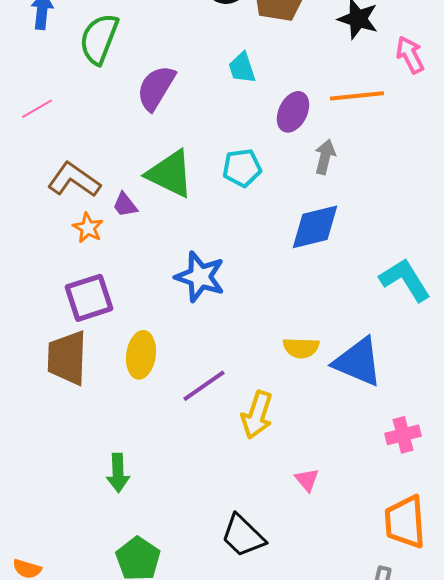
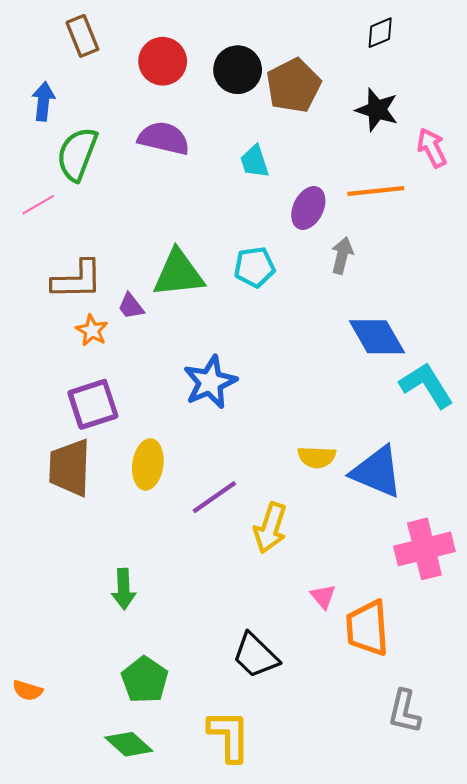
green semicircle: (99, 39) -> (77, 154), moved
purple semicircle: (156, 88) -> (164, 138), moved, turned 72
green triangle: (170, 174) -> (178, 273), turned -32
brown L-shape: (74, 180) -> (77, 280), turned 144
blue diamond: (315, 227) -> (377, 337), moved, turned 74
blue star: (200, 277) -> (210, 382), turned 30
pink cross: (403, 435) -> (424, 549), size x1.6
orange trapezoid: (405, 522) -> (367, 628), moved

